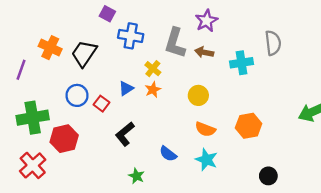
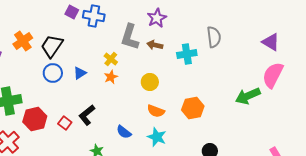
blue cross: (131, 36) -> (94, 16), moved
orange cross: (50, 48) -> (23, 41), turned 30
blue triangle: (126, 88) -> (80, 73), moved
blue circle: (77, 95) -> (53, 73), moved
red square: (101, 104) -> (65, 123), moved

